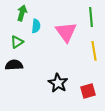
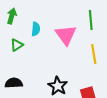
green arrow: (22, 13) -> (12, 16), moved
black semicircle: (14, 65) -> (14, 83), moved

